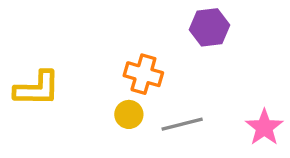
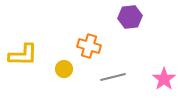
yellow circle: (129, 114) -> (64, 69), moved

